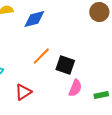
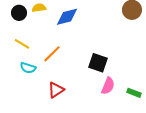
orange line: (41, 56) -> (52, 54), moved
green rectangle: (101, 95) -> (134, 93), turned 32

